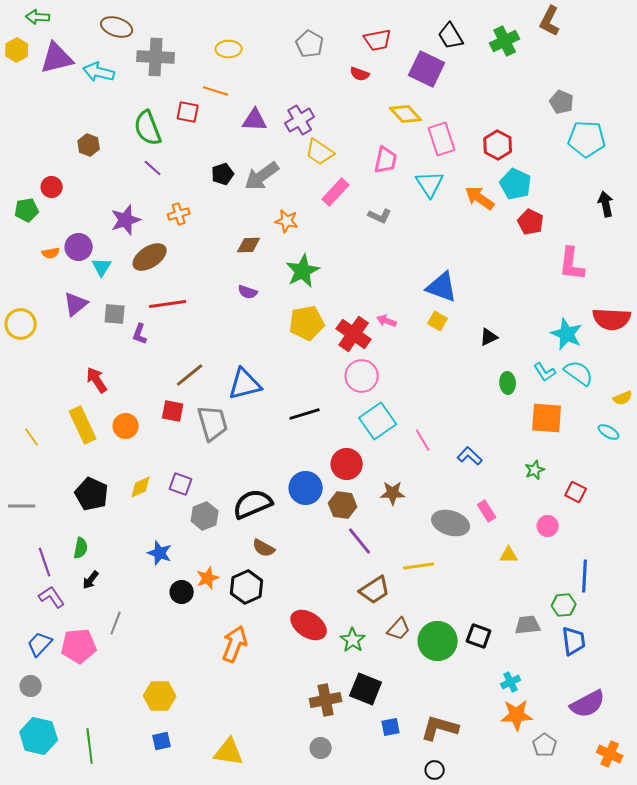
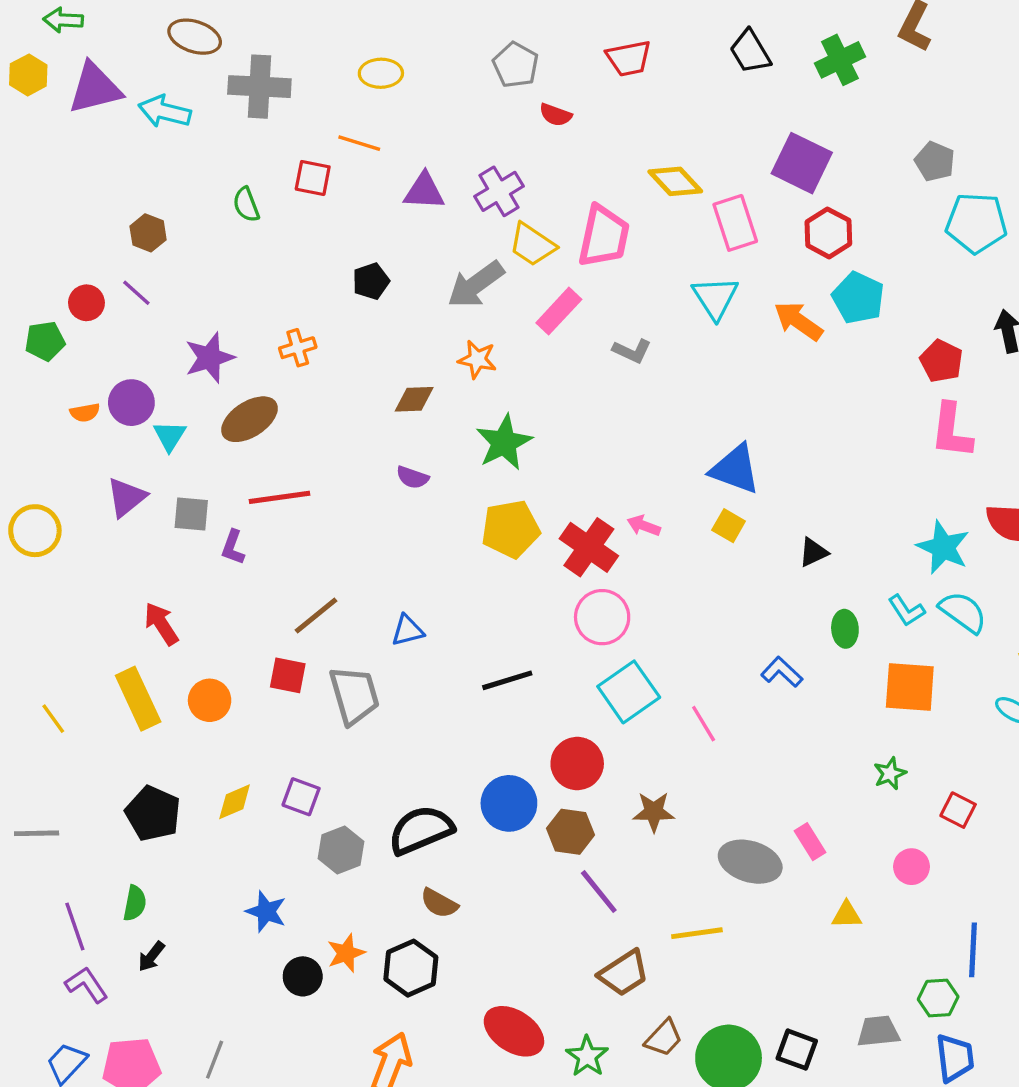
purple square: (427, 69) -> (802, 163), moved
red semicircle: (360, 74) -> (556, 115), moved
green semicircle: (148, 128) -> (246, 205), size x0.6
pink trapezoid: (386, 160) -> (604, 236), moved, size x1.4
purple line: (153, 168) -> (136, 293), moved
gray arrow: (262, 176) -> (476, 284), moved
red pentagon: (531, 222) -> (941, 361), moved
blue triangle: (245, 384) -> (408, 630), size x0.6
blue L-shape: (470, 456) -> (782, 672), moved
gray line: (116, 623) -> (215, 1060), moved

